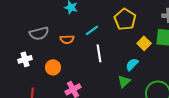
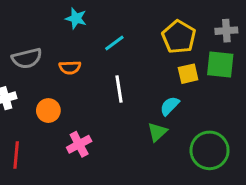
yellow pentagon: (125, 19) -> (179, 37), moved
cyan line: (92, 30) -> (114, 43), moved
yellow square: (144, 43) -> (188, 74), turned 32

